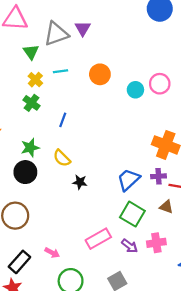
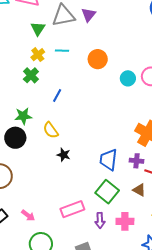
blue trapezoid: (128, 180) -> (108, 160), turned -50
purple arrow: (130, 246) -> (100, 220), turned 42

